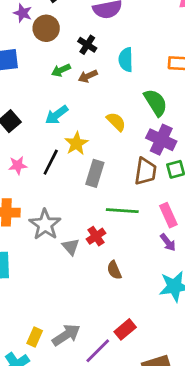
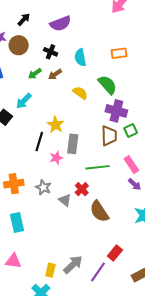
cyan arrow: (57, 115) -> (24, 101), moved
yellow semicircle: (116, 122) -> (80, 93), moved
pink star: (18, 165) -> (56, 158), moved
gray star: (45, 224) -> (43, 187), size x0.7
brown semicircle: (114, 270) -> (99, 211), size x1.6

